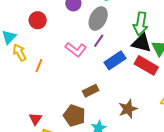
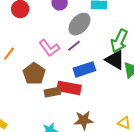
red rectangle: (146, 65) -> (69, 88), moved, turned -35
brown pentagon: (74, 116) -> (34, 74), moved

